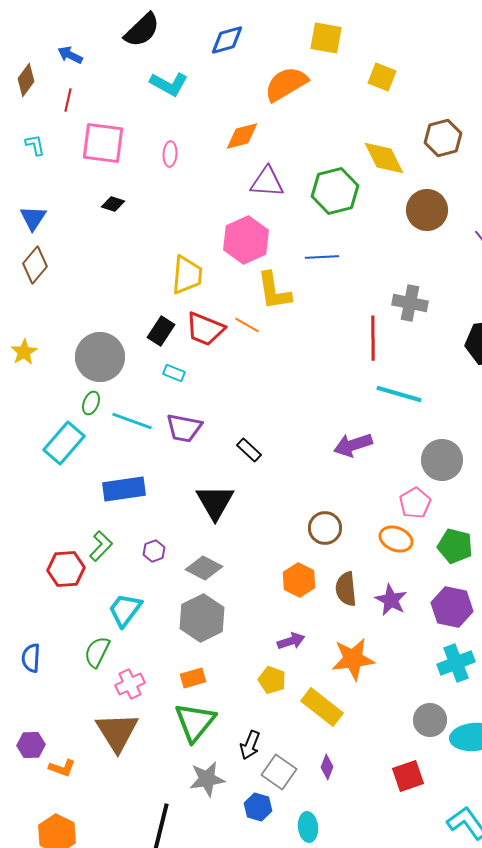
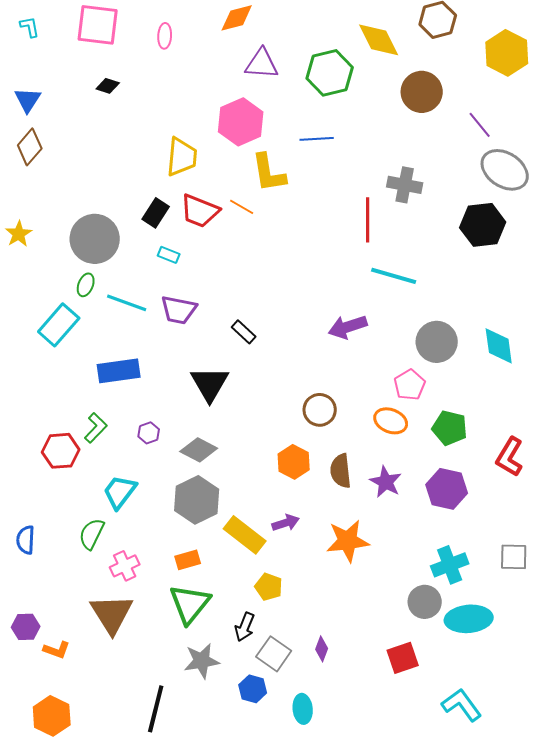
cyan cross: (456, 663) -> (450, 565), moved
yellow pentagon: (272, 680) -> (269, 587), moved
yellow rectangle: (322, 707) -> (245, 535), moved

